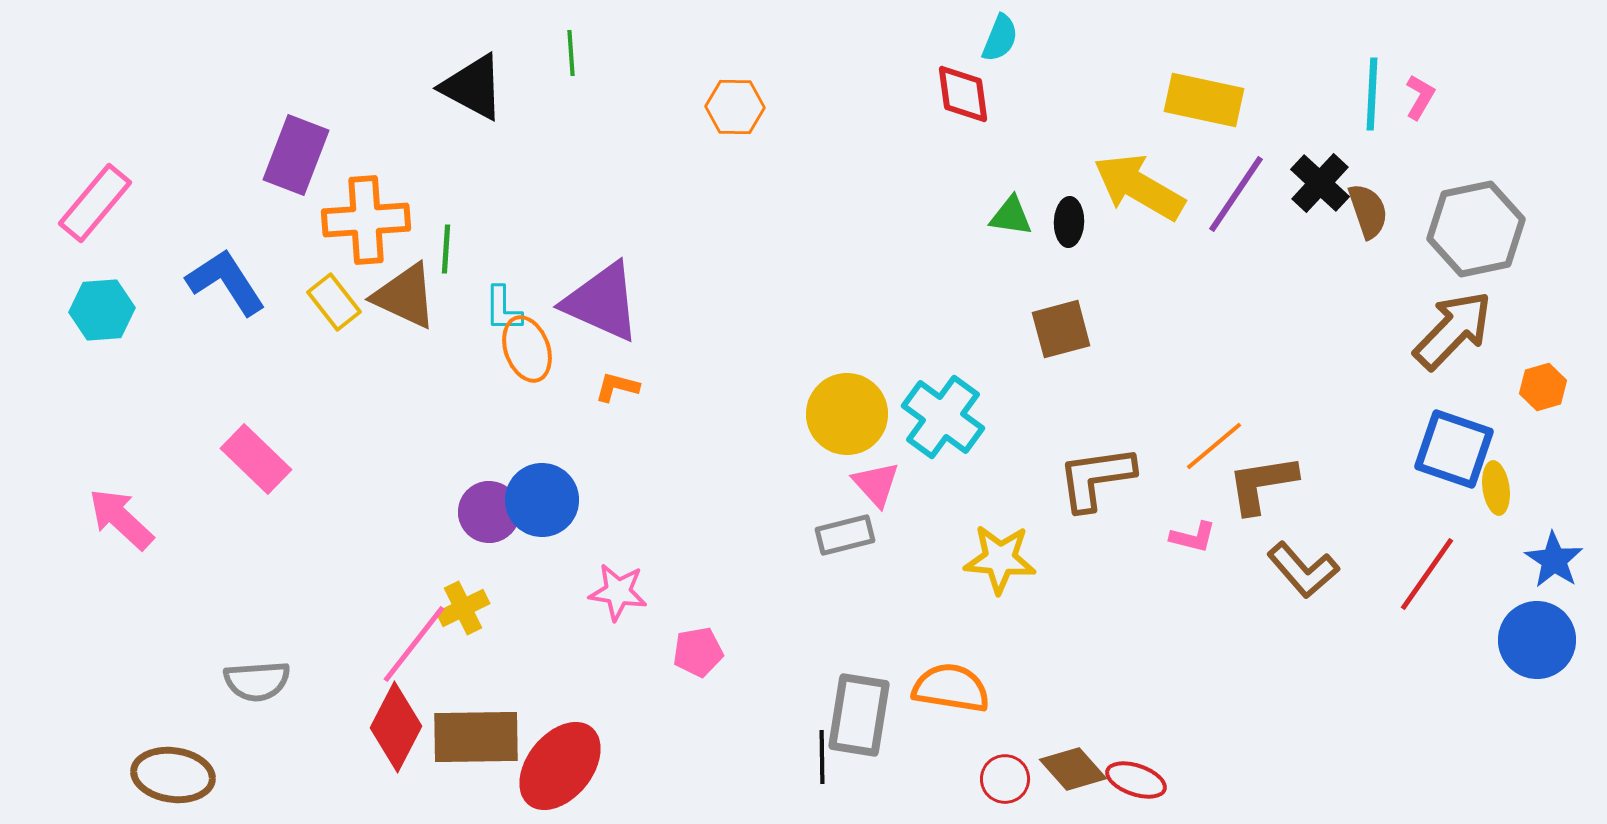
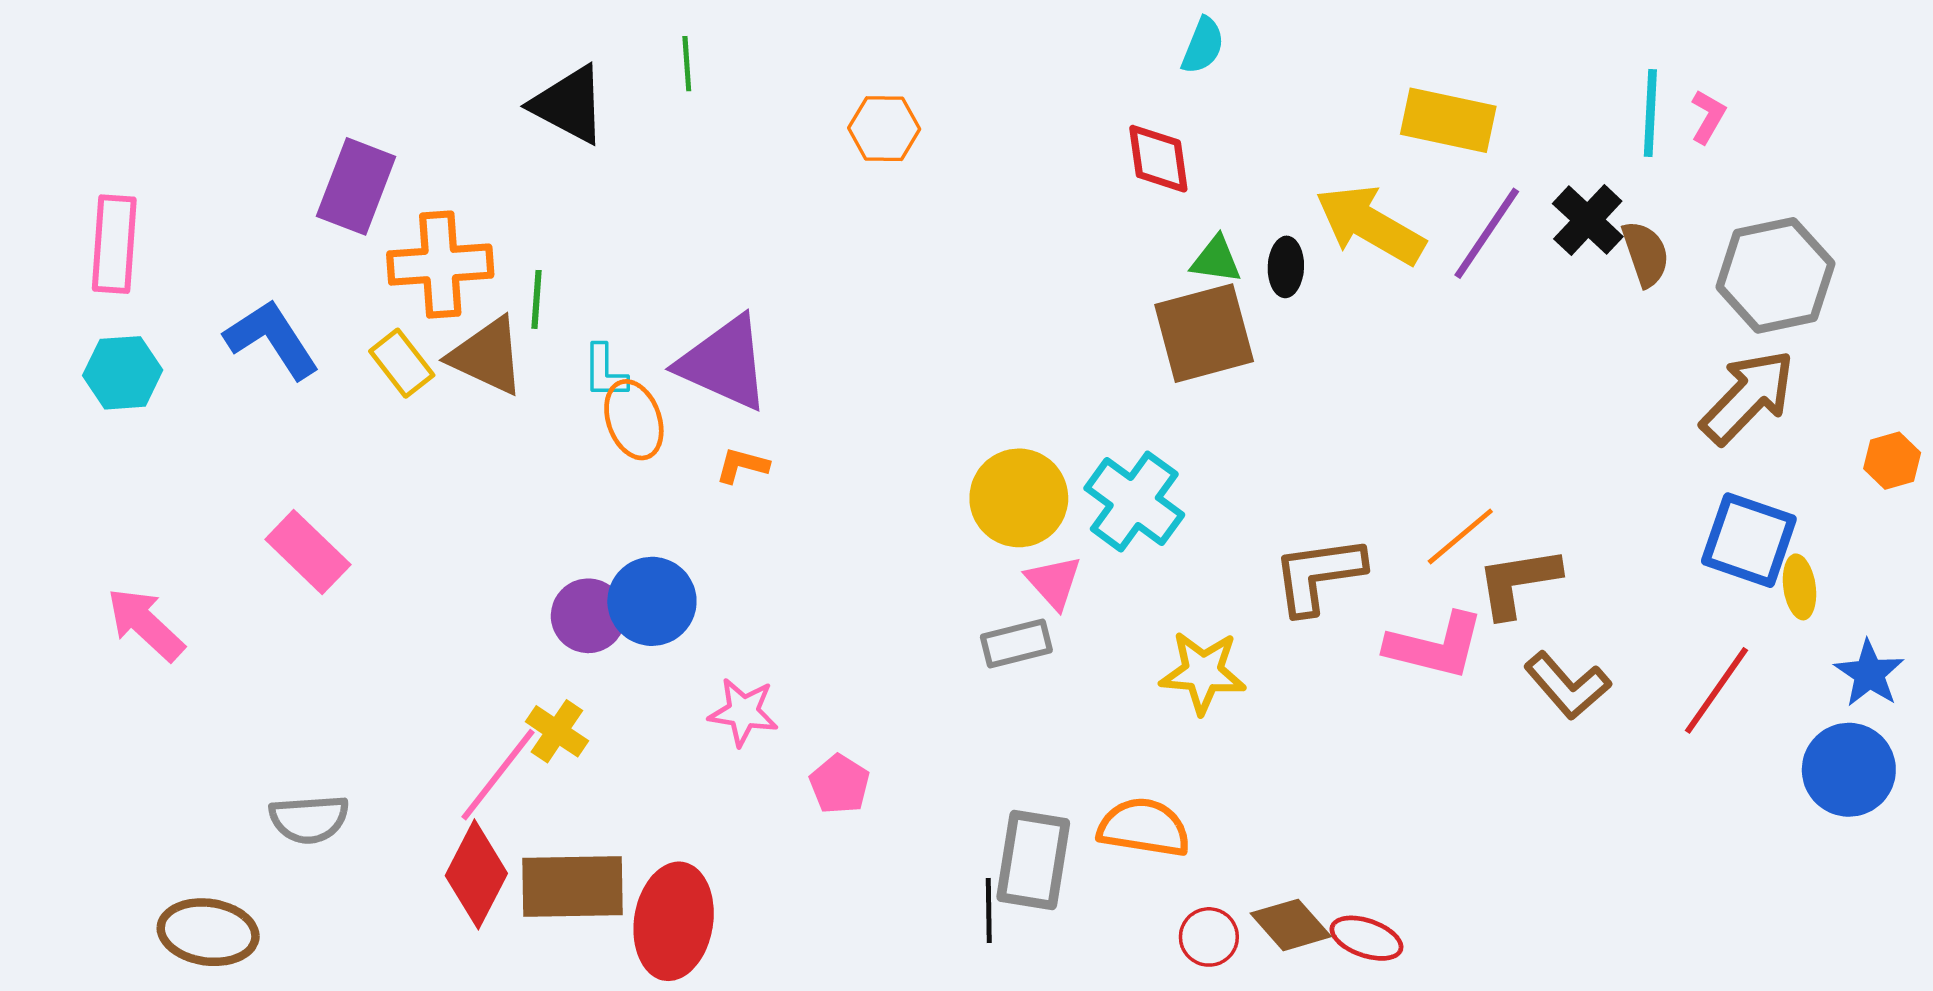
red diamond: (963, 94) -> (1158, 159), moved
pink rectangle: (95, 203) -> (114, 244), turned -36
brown square: (1061, 329) -> (1204, 333), moved, size x1.4
orange hexagon: (1543, 387) -> (1892, 461), moved
pink L-shape: (1193, 537) -> (1435, 646), size x1.8
yellow cross: (463, 608) -> (557, 731), turned -30
pink pentagon: (698, 652) -> (840, 784), turned -30
red ellipse: (560, 766) -> (674, 921), turned -30

